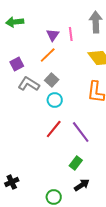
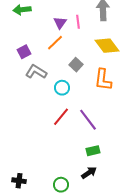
gray square: (52, 80) -> (76, 65), moved
green rectangle: (76, 163) -> (93, 151), moved, turned 40
black cross: (12, 182) -> (19, 181), moved, turned 32

